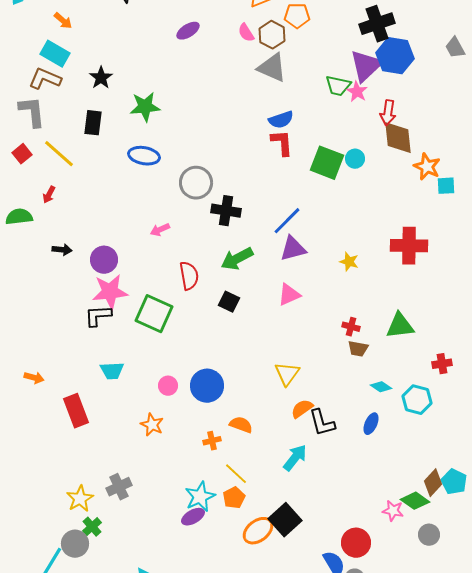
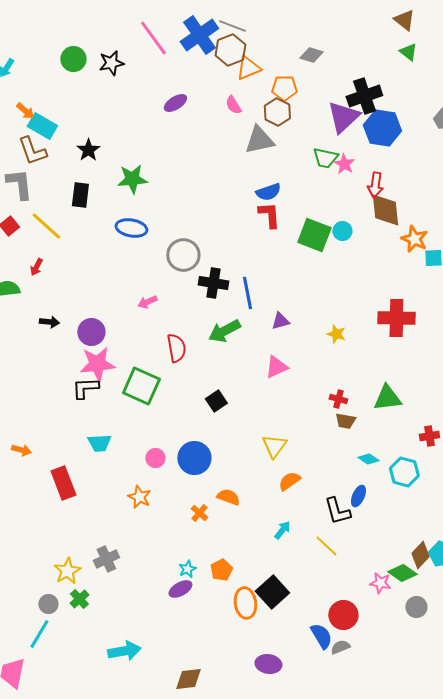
orange arrow: (63, 21) -> (25, 111), moved
brown hexagon: (272, 35) -> (277, 112), moved
purple triangle: (366, 66) -> (343, 117), moved
gray triangle: (272, 68) -> (259, 140), turned -36
brown L-shape: (45, 79) -> (32, 151), turned -132
blue line: (287, 221) -> (247, 293), moved, turned -56
purple triangle: (293, 249) -> (280, 321), size x0.7
black square: (229, 302) -> (216, 401), moved, turned 30
black L-shape: (322, 423) -> (337, 511), moved
orange cross: (212, 441) -> (199, 513), turned -36
cyan arrow: (295, 458) -> (282, 530), size x0.7
yellow line: (236, 474) -> (326, 546), moved
cyan star: (200, 497) -> (187, 569), size x0.6
orange ellipse: (258, 531) -> (245, 603), turned -60
gray circle: (75, 544) -> (48, 604), moved, size x0.7

